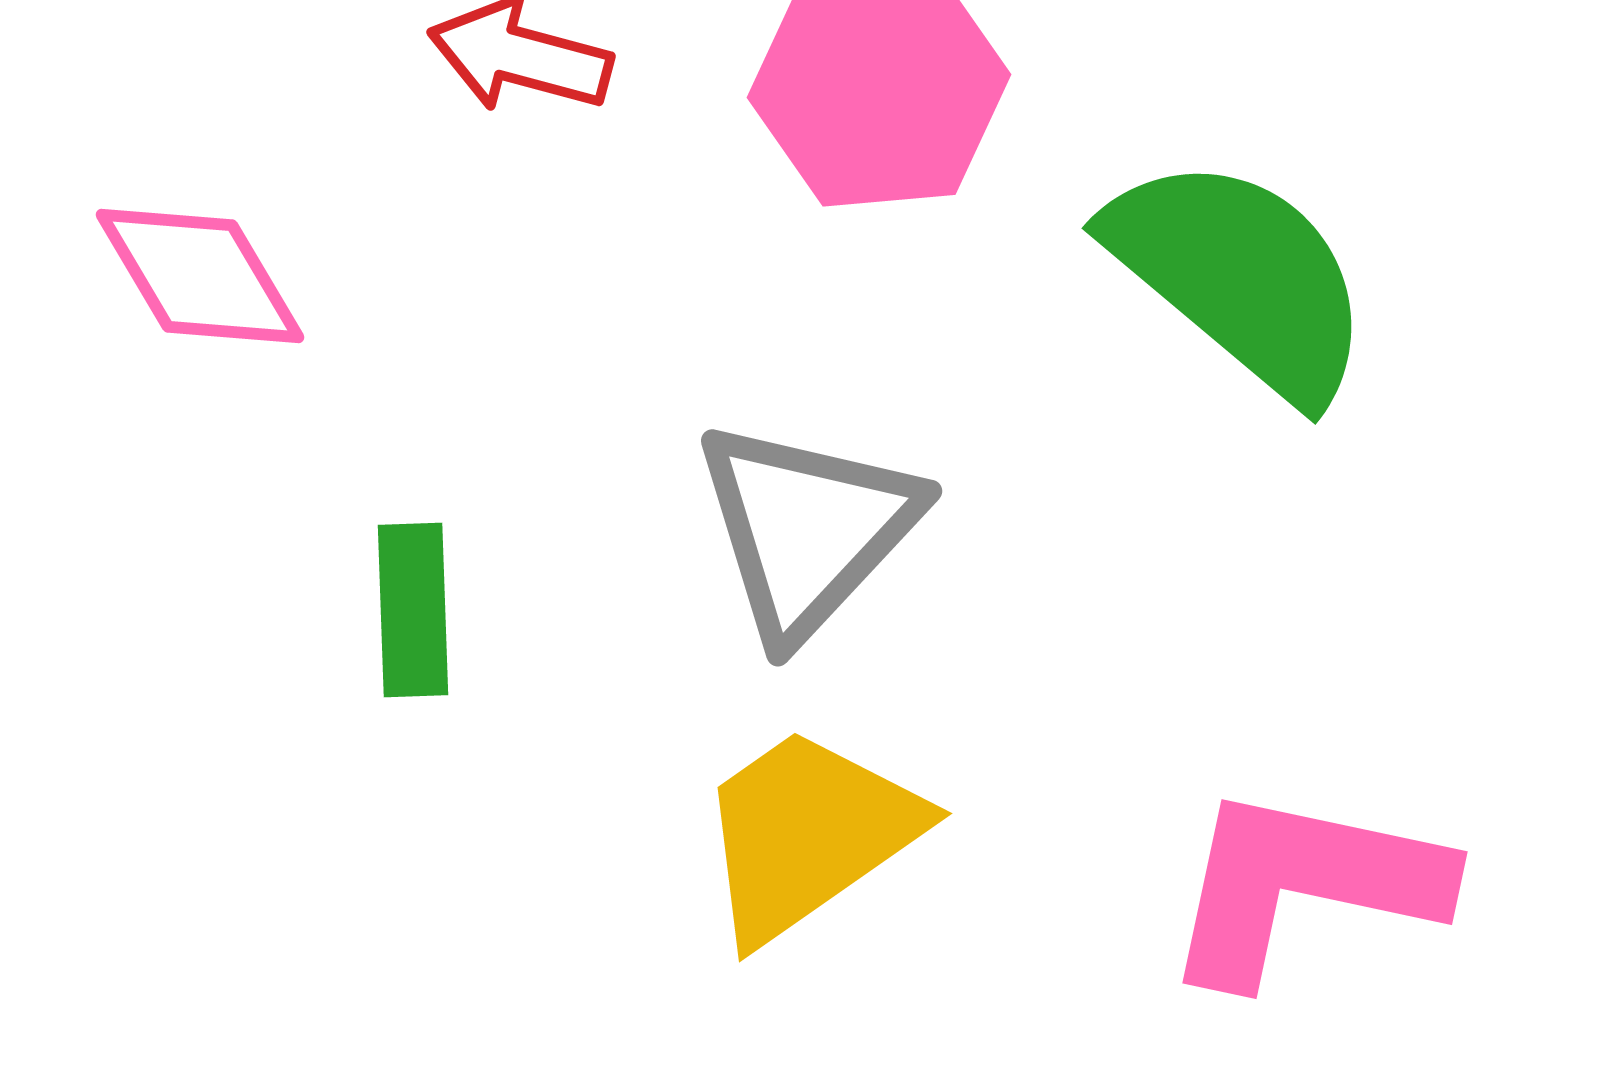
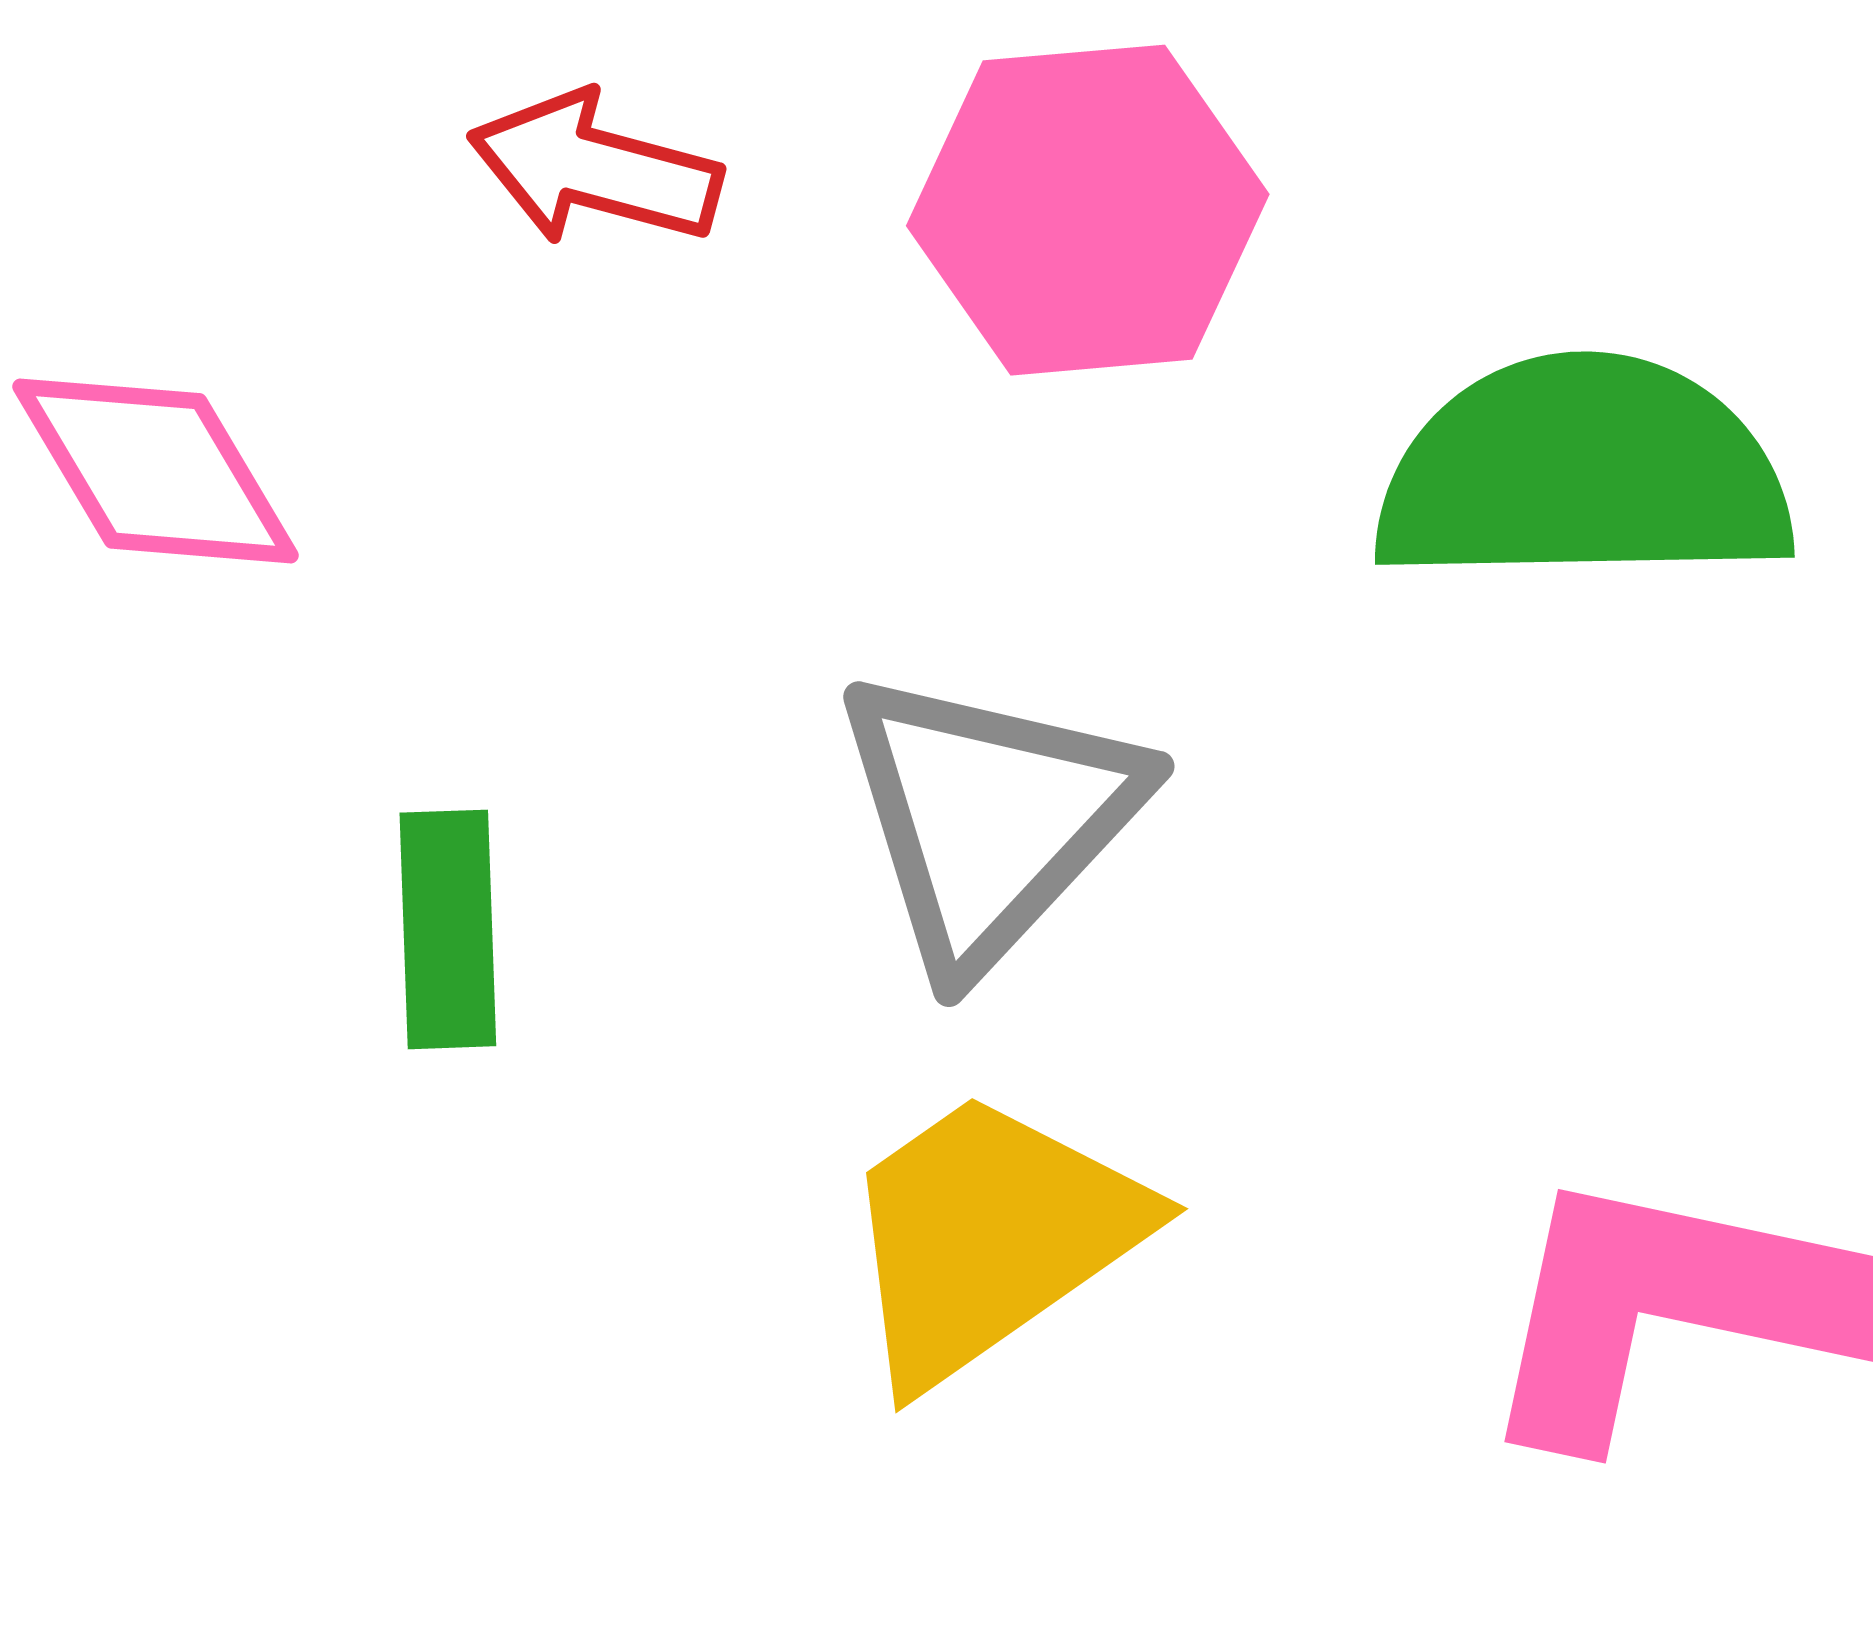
green semicircle: (1240, 277) -> (1583, 472), turned -41

